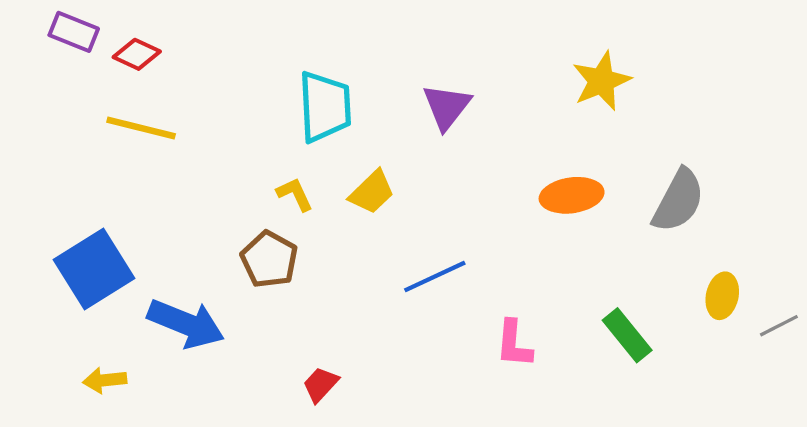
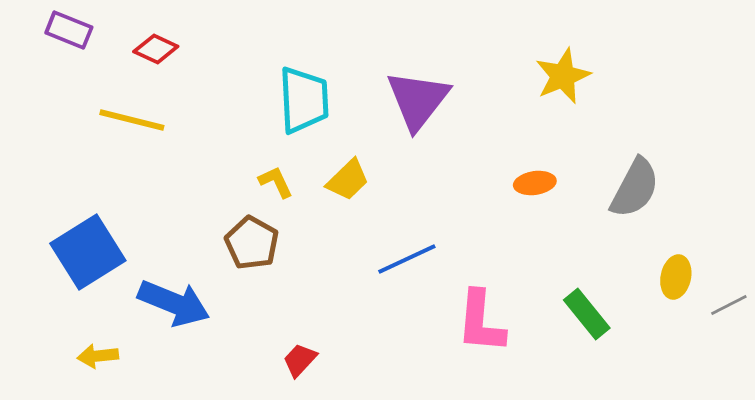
red diamond: (137, 54) -> (156, 49), moved
purple triangle: (447, 107) -> (418, 100), size x1.4
orange ellipse: (572, 195) -> (535, 183), size x0.7
pink L-shape: (514, 344) -> (481, 322), size x1.4

